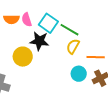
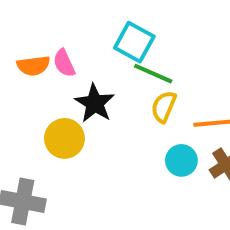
cyan square: (48, 23) -> (134, 42), moved
black star: (39, 41) -> (95, 103), turned 30

